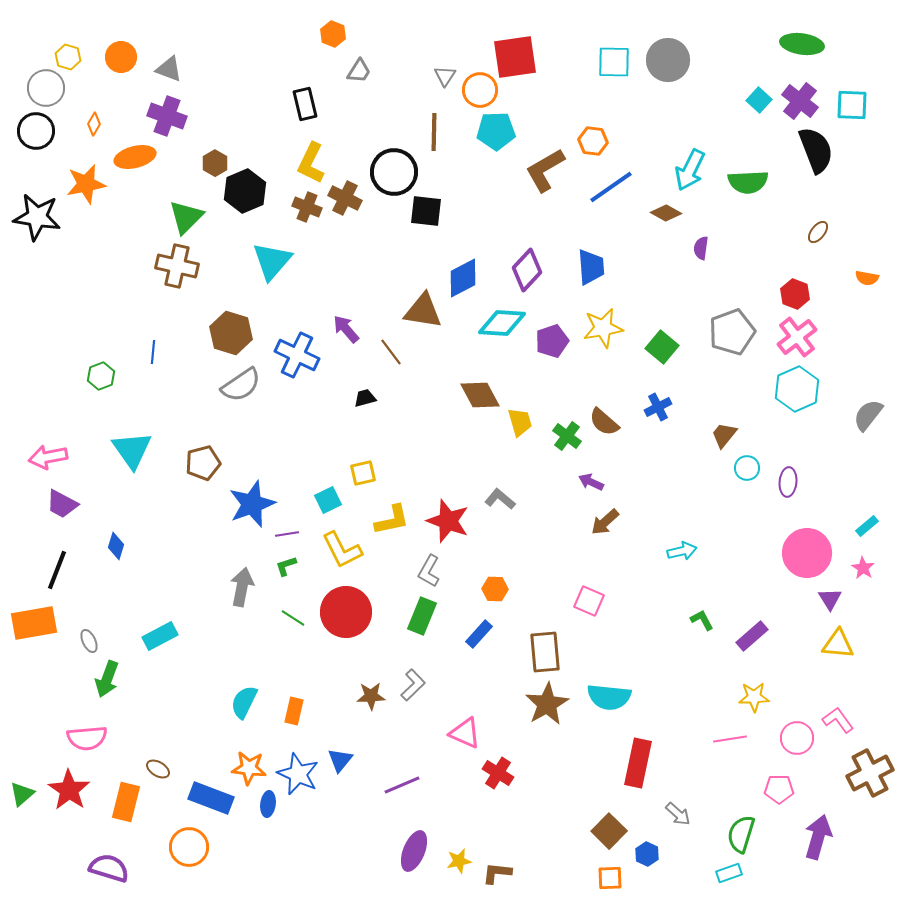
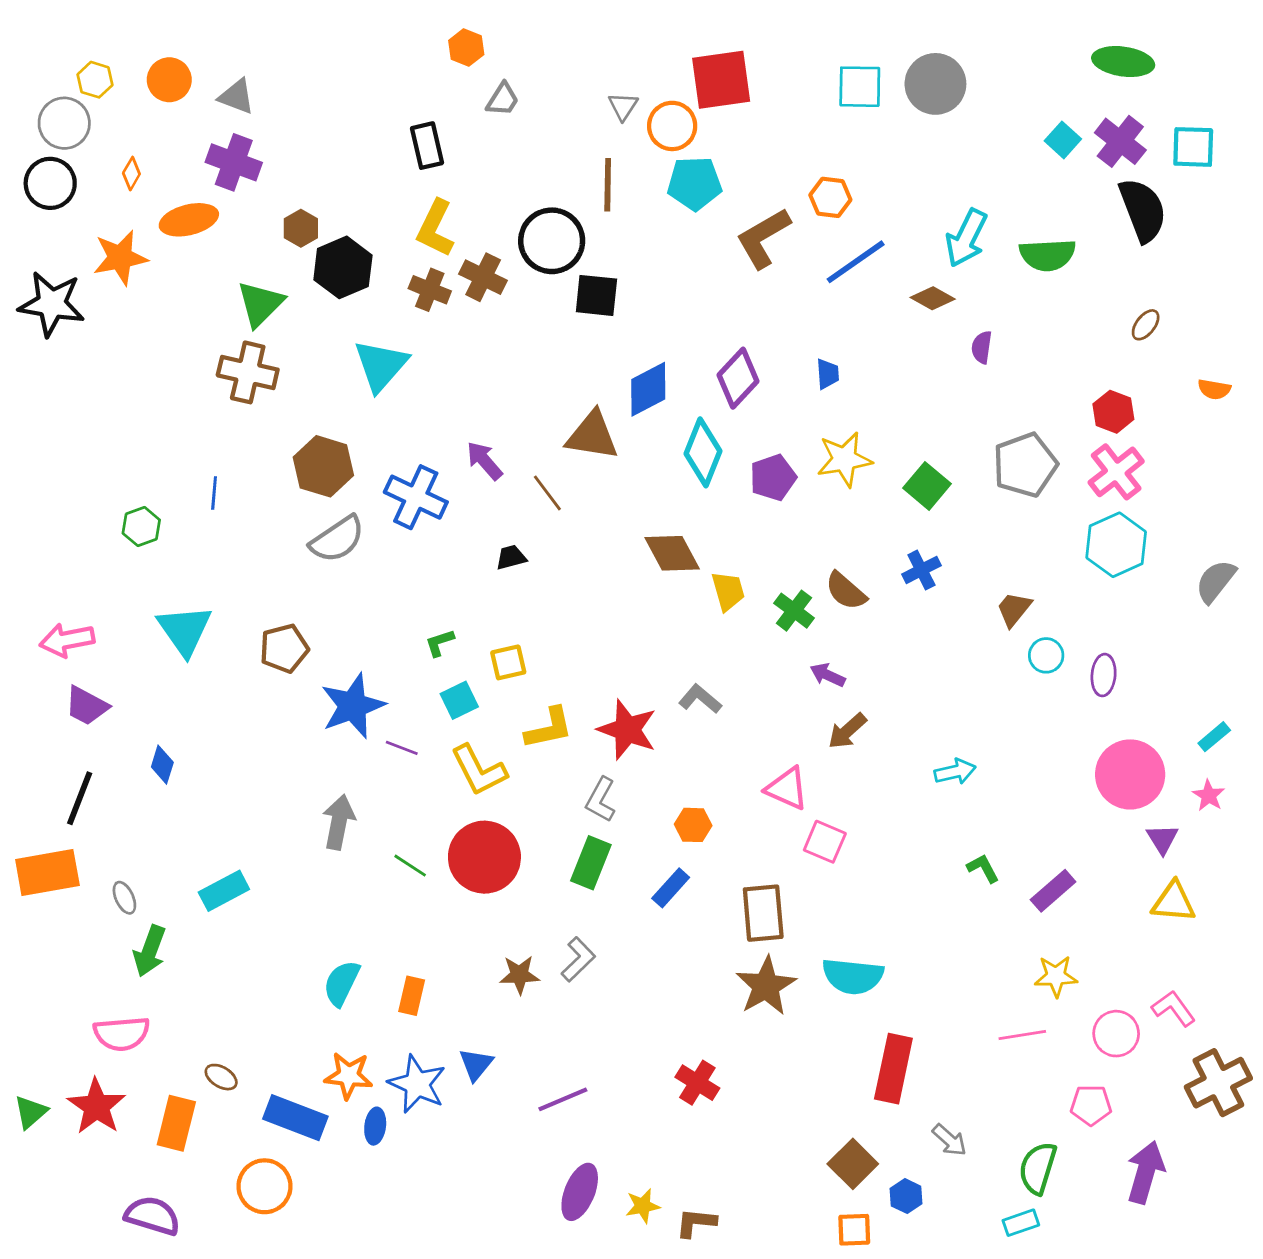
blue trapezoid: (591, 267) -> (828, 374), size x0.6
cyan diamond: (502, 323) -> (703, 452), turned -72
purple line: (287, 534) -> (402, 748), turned 30
green L-shape: (286, 566) -> (440, 643), moved
pink triangle: (465, 733) -> (787, 788), moved

